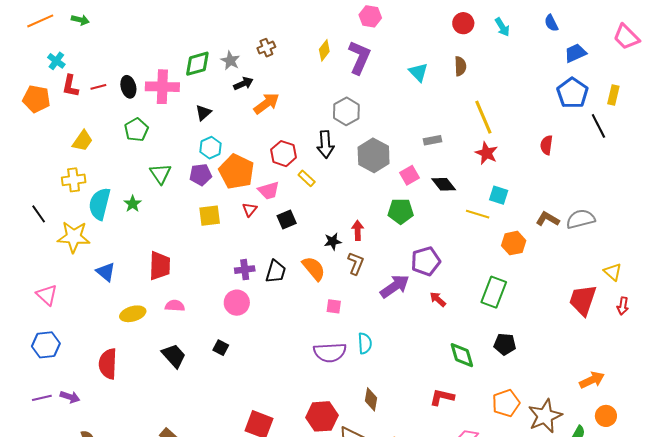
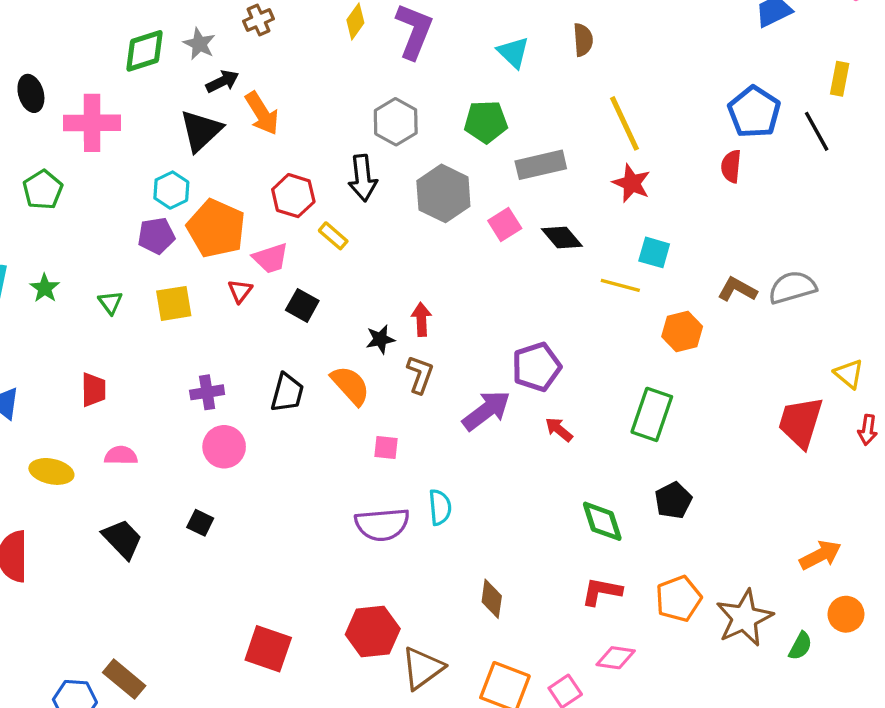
pink cross: (162, 87) -> (92, 123), moved
blue pentagon: (572, 93) -> (754, 112), moved
orange arrow: (266, 104) -> (262, 113), turned 96
black triangle: (203, 113) -> (201, 131), moved, size x1.6
green pentagon: (136, 130) -> (43, 190), moved
gray rectangle: (432, 140) -> (541, 165), size x1.6
green triangle: (161, 174) -> (110, 302), moved, size x0.7
green pentagon: (401, 211) -> (486, 122), moved
black square: (287, 220) -> (302, 305), turned -36
red trapezoid: (160, 266) -> (94, 390), size x0.7
purple cross: (245, 270) -> (207, 392), moved
yellow ellipse: (133, 314) -> (51, 471), turned 30
black pentagon: (505, 344) -> (673, 500), turned -30
red L-shape: (442, 397) -> (602, 591), moved
brown diamond: (371, 399) -> (492, 599), moved

